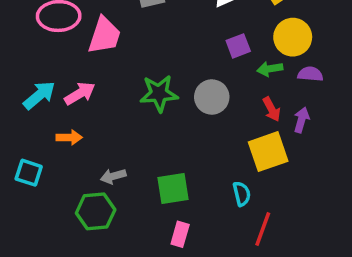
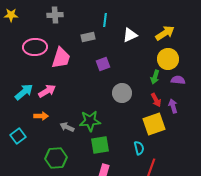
purple square: (238, 46) -> (103, 64), moved
green arrow: (270, 69) -> (155, 77), turned -64
green star: (159, 93) -> (90, 121), moved
purple arrow: (302, 120) -> (173, 106), turned -32
cyan square: (29, 173) -> (18, 136), turned 35
gray arrow: (113, 176) -> (67, 127), moved, turned 40

